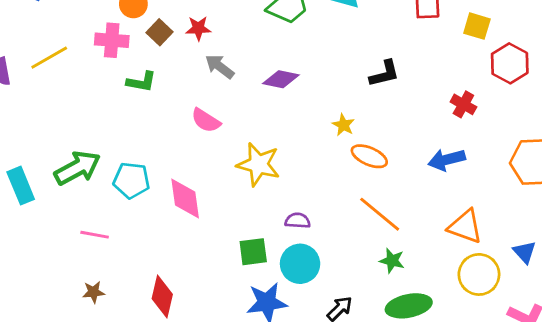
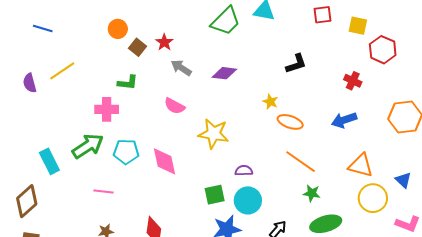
red star: (198, 28) -> (164, 42), turned -30
pink cross: (112, 40) -> (107, 109), moved

